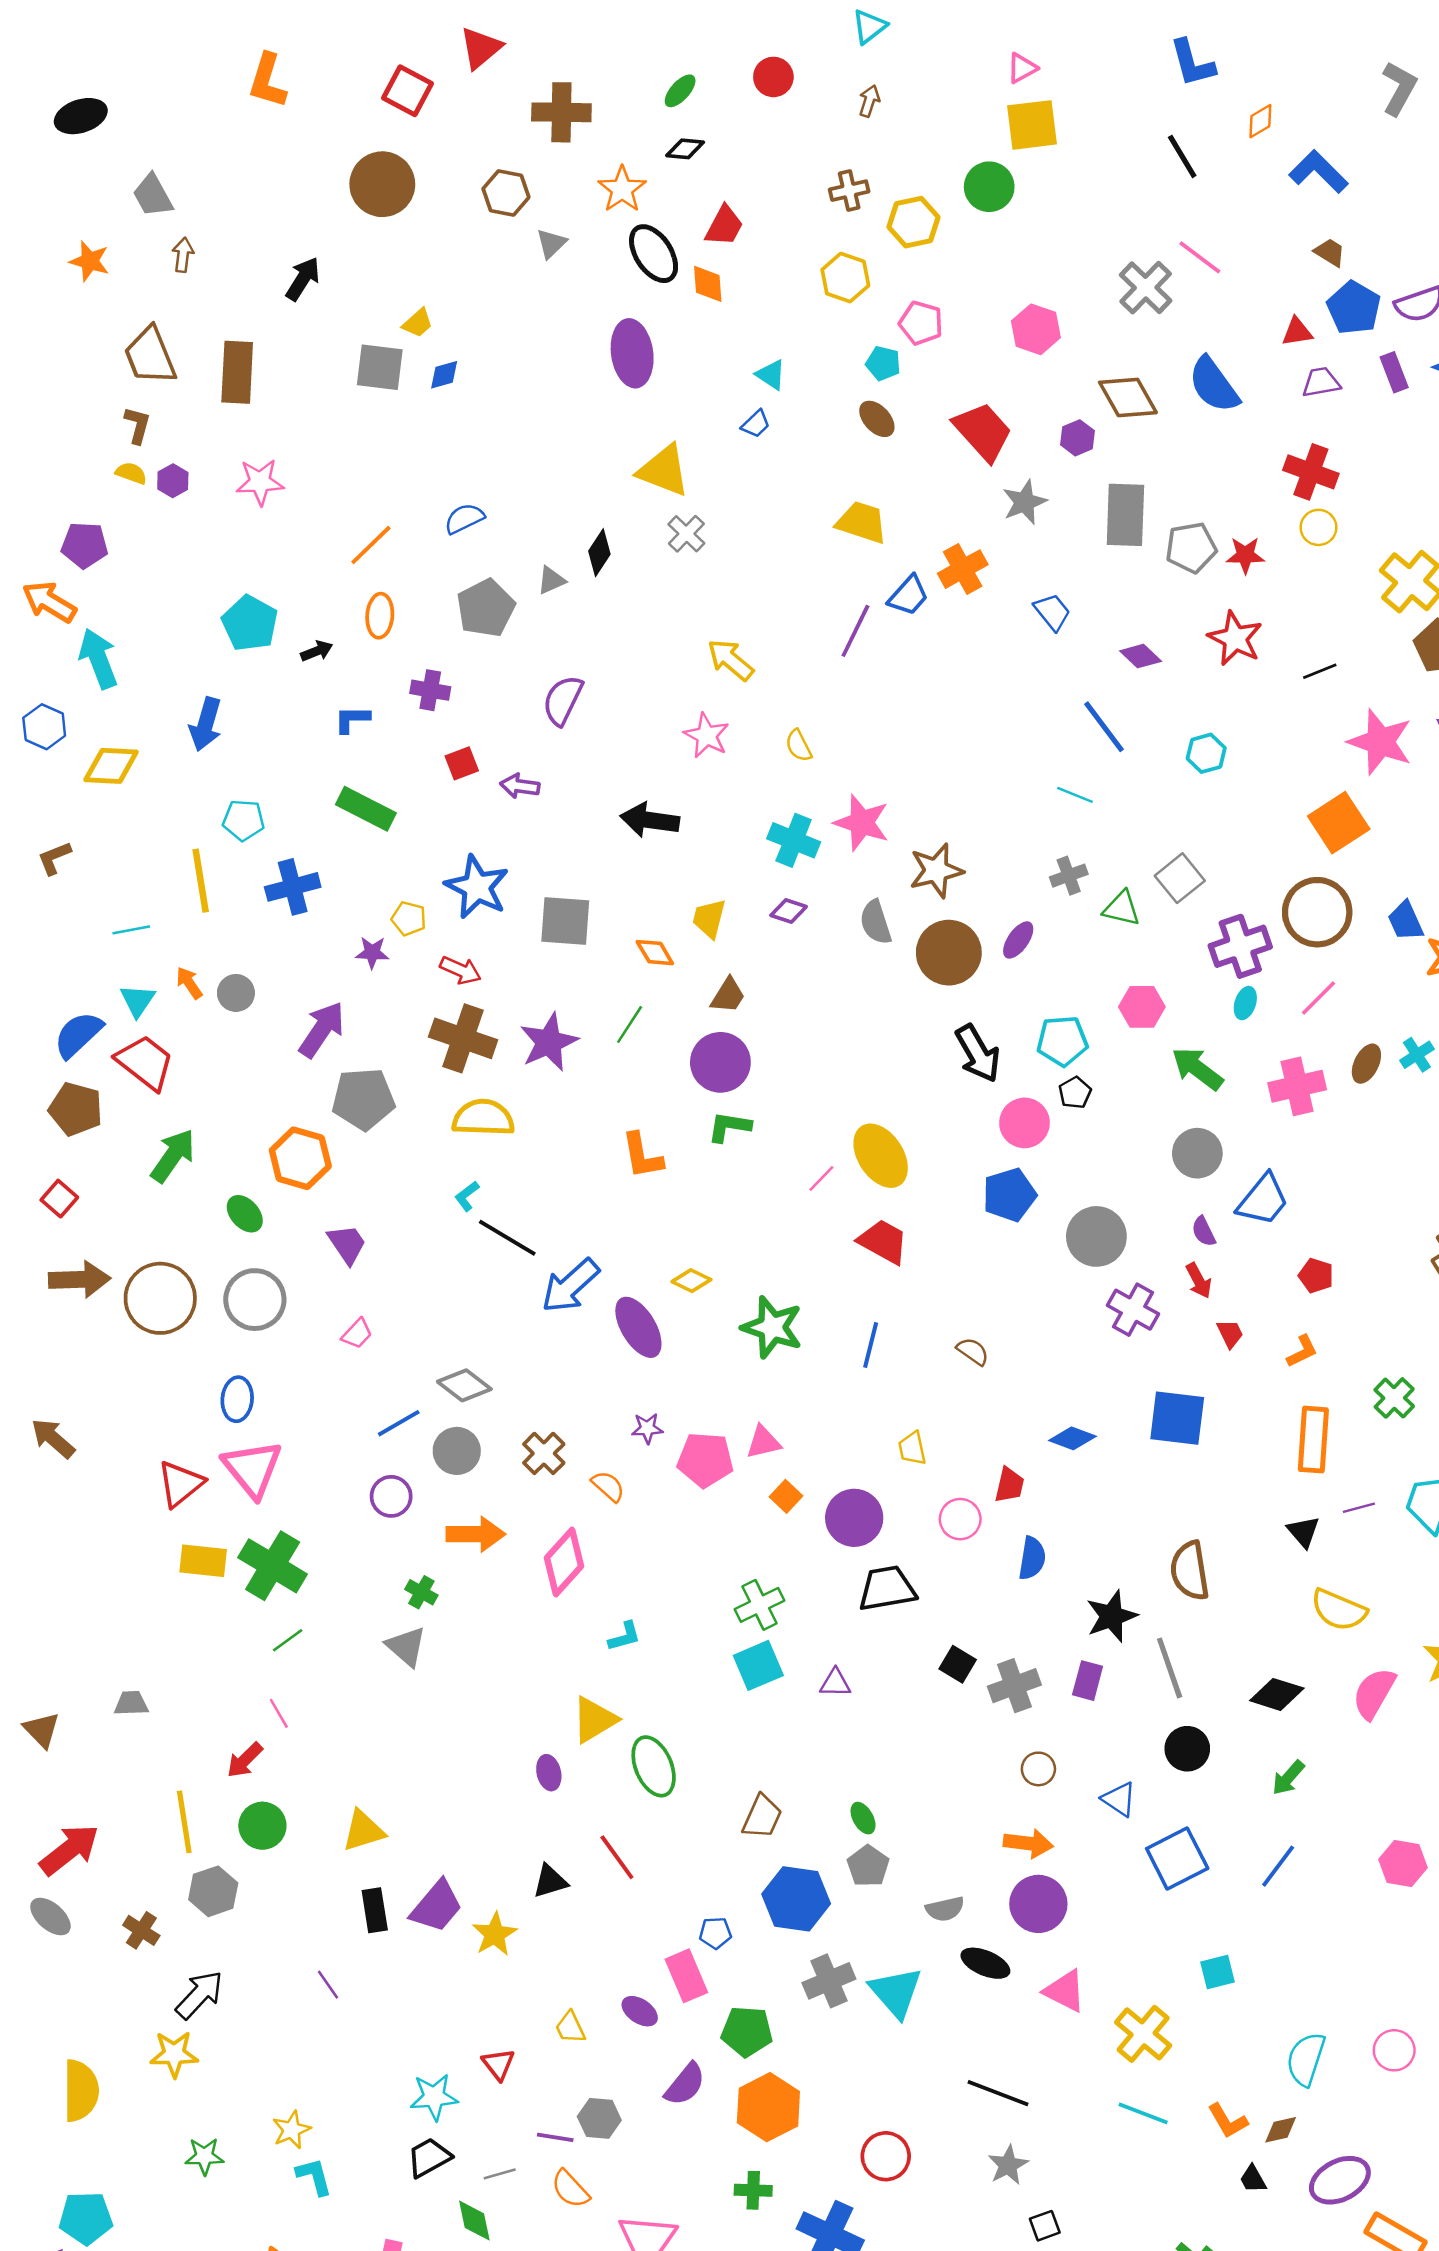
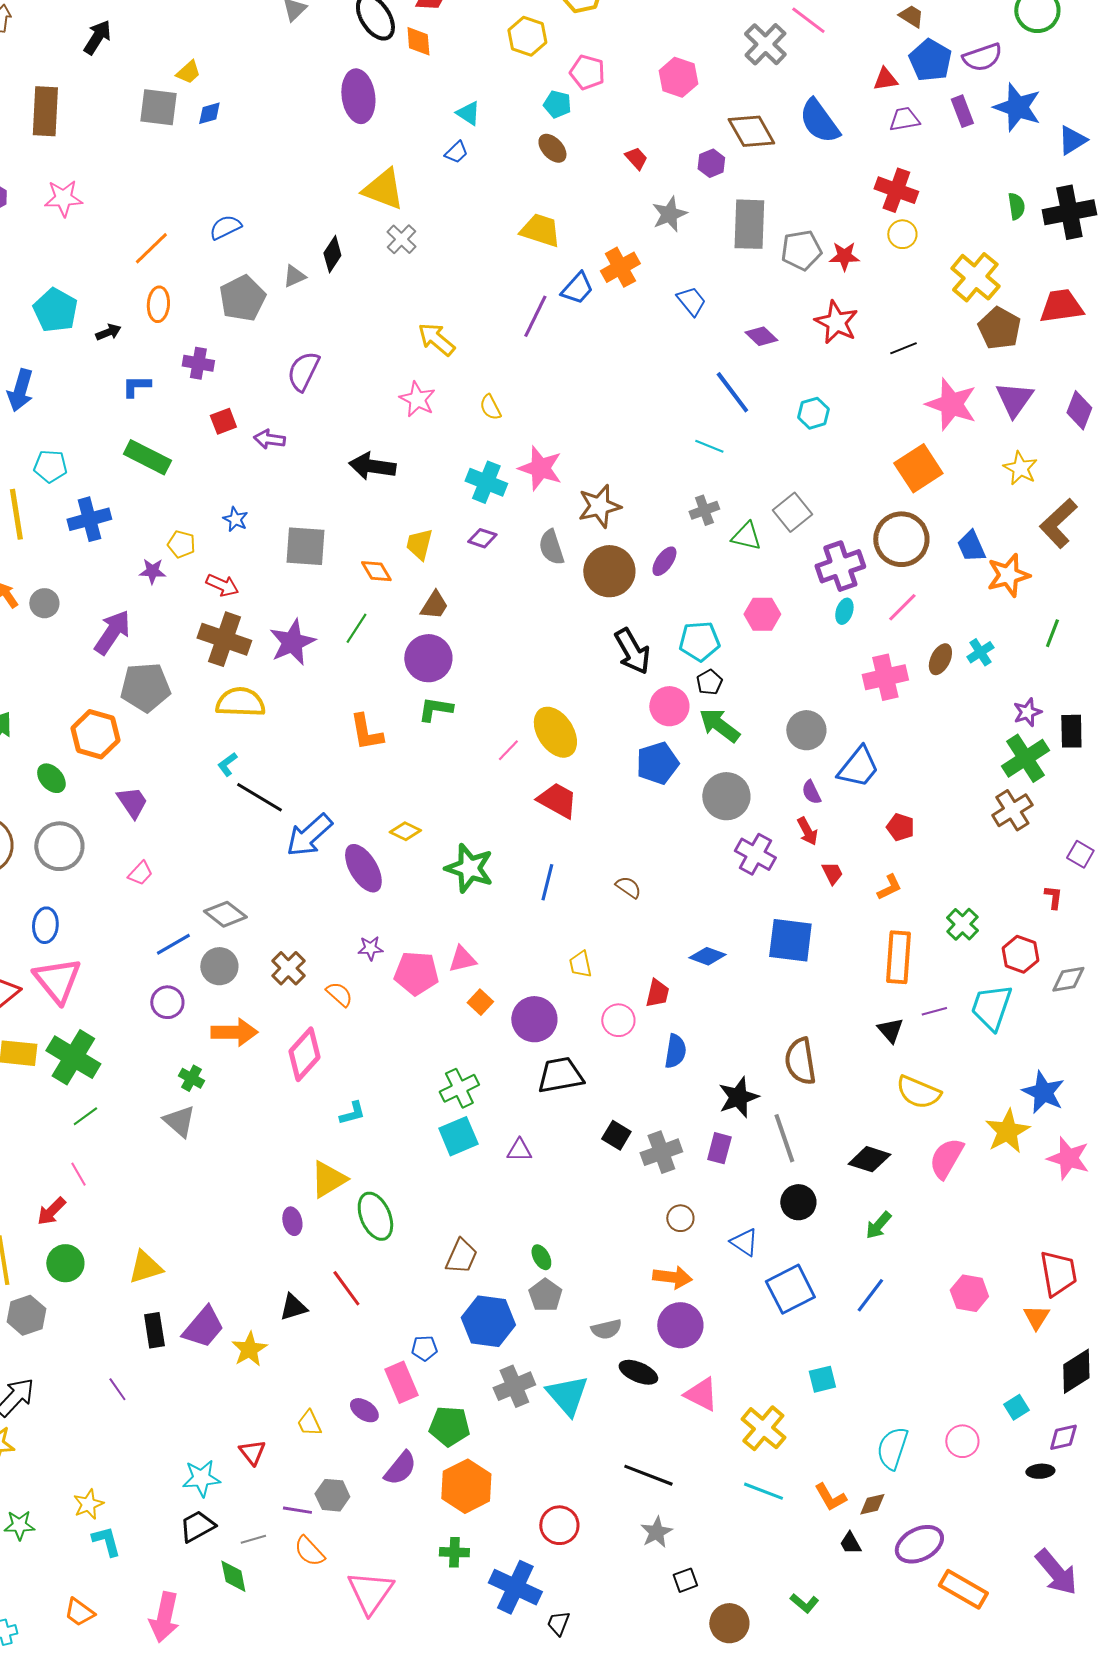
red trapezoid: (983, 432) -> (636, 158), size x0.5
blue star: (477, 887) -> (235, 519), size x0.5
green arrow: (1197, 1069) -> (719, 725), moved

